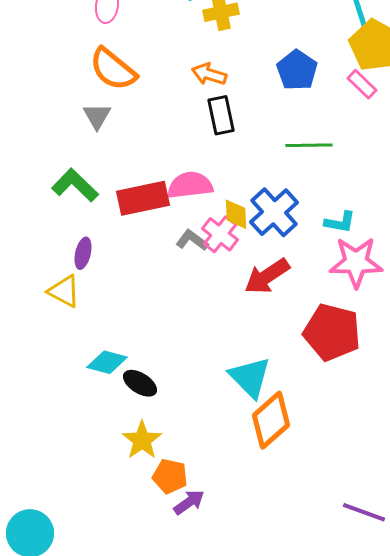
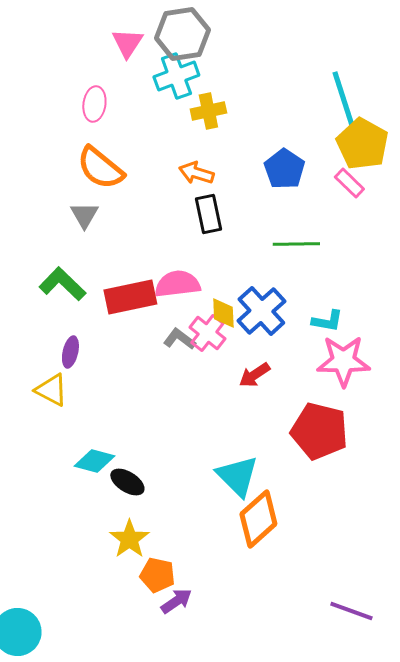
red arrow: (267, 276) -> (254, 375), size x0.7

